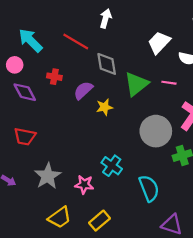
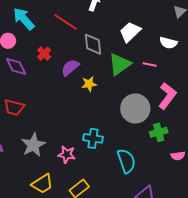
white trapezoid: (159, 42) -> (130, 32), moved
red cross: (54, 77) -> (44, 54), turned 32
cyan cross: (112, 166) -> (93, 138), turned -30

